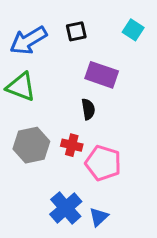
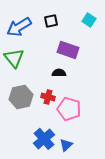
green triangle: (21, 87) -> (14, 58), turned 30
black semicircle: (88, 109) -> (59, 73), turned -80

